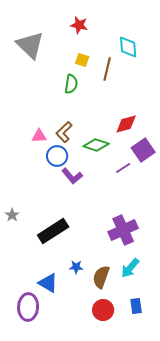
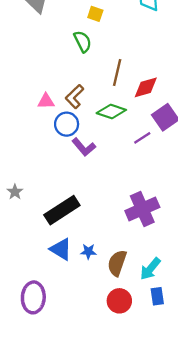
brown line: (107, 69) -> (117, 72), moved
green semicircle: (71, 84) -> (83, 41), turned -36
cyan arrow: (130, 268) -> (150, 269), moved
blue triangle: (48, 283) -> (61, 249), moved

